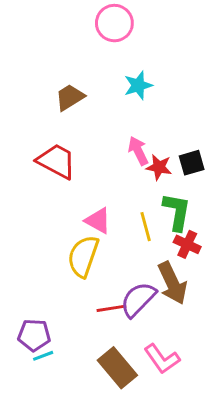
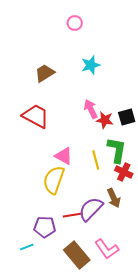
pink circle: (114, 23) -> (75, 23), size x0.6
brown arrow: (172, 283) -> (114, 198), size x0.7
purple pentagon: (34, 335) -> (45, 227), moved

